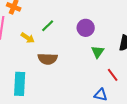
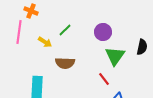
green triangle: (98, 52) -> (115, 56), size x1.5
red line: (113, 75) -> (104, 79), moved

